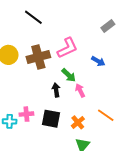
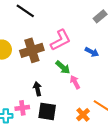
black arrow: (56, 90) -> (38, 89), moved
orange cross: (78, 122) -> (83, 115), moved

